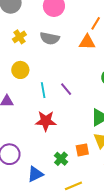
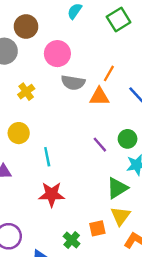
yellow cross: (19, 37) -> (26, 92), moved
gray semicircle: (50, 38) -> (73, 83), moved
purple line: (66, 89) -> (100, 145), moved

